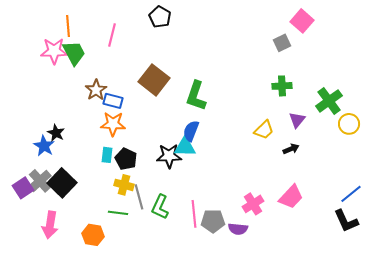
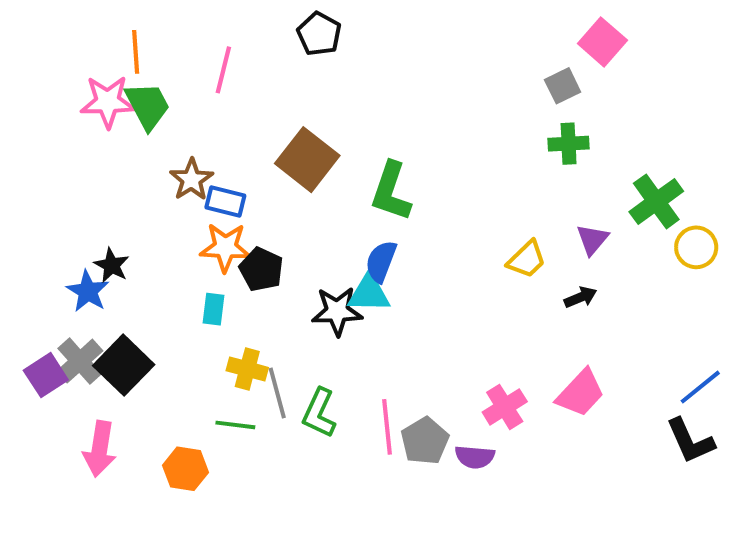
green cross: (282, 86) -> (569, 144), moved
black pentagon: (126, 159) -> (261, 269), moved
gray pentagon: (213, 221) -> (425, 441), turned -30

